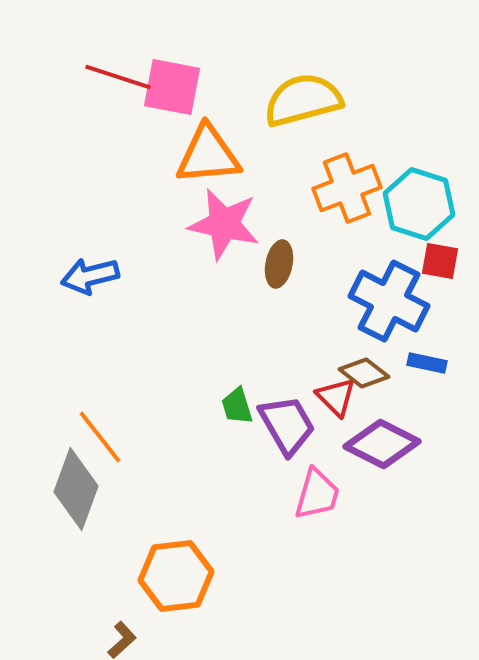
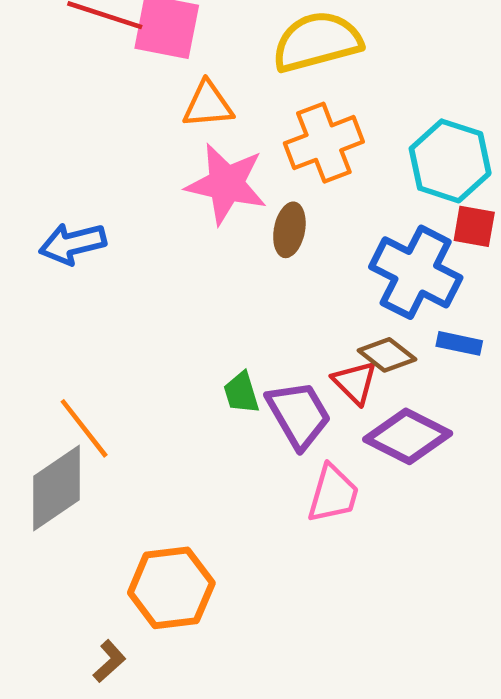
orange triangle: (208, 155) -> (208, 105), size x0.7
orange cross: (347, 188) -> (324, 143), moved
gray diamond: (76, 489) -> (57, 488), turned 36

